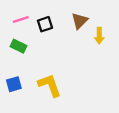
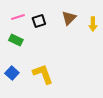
yellow arrow: (99, 36) -> (93, 24), moved
blue square: (14, 84) -> (12, 73), turned -32

